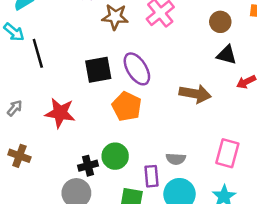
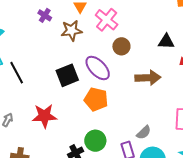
brown circle: (220, 22) -> (121, 46), moved
gray semicircle: (176, 159) -> (144, 132), turned -35

